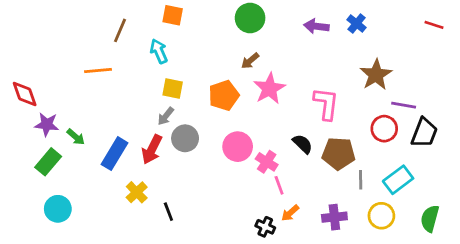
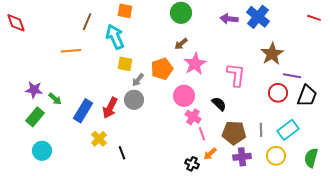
blue cross: (357, 24) -> (258, 17), size x1.6
cyan arrow: (159, 51) -> (115, 37), size x1.4
red diamond: (25, 94) -> (16, 23), moved
gray arrow: (166, 116) -> (138, 80), moved
pink circle: (238, 147) -> (184, 96), moved
brown pentagon: (339, 154) -> (234, 133), moved

